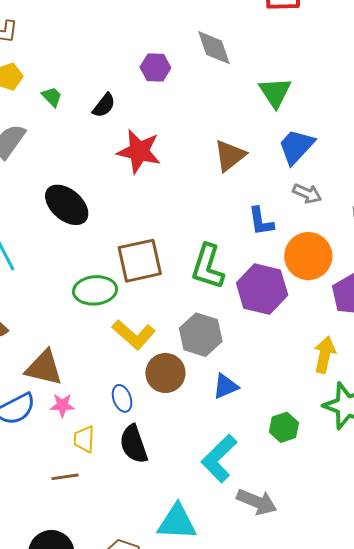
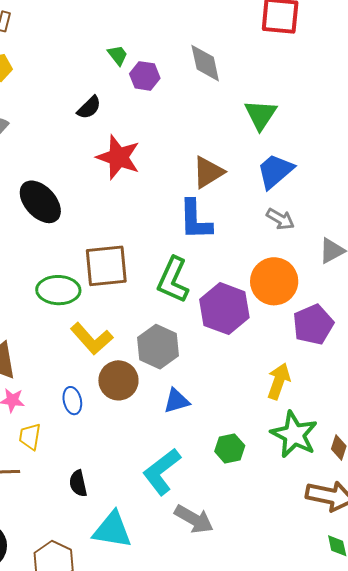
green trapezoid: (52, 97) -> (118, 55), moved
blue L-shape: (261, 221) -> (195, 220), moved, size x1.4
black semicircle: (134, 444) -> (78, 483), moved, size x0.7

